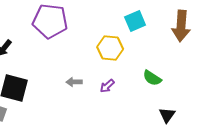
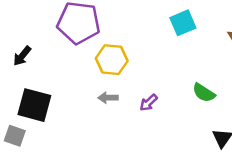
yellow hexagon: (110, 48) -> (112, 60), moved

